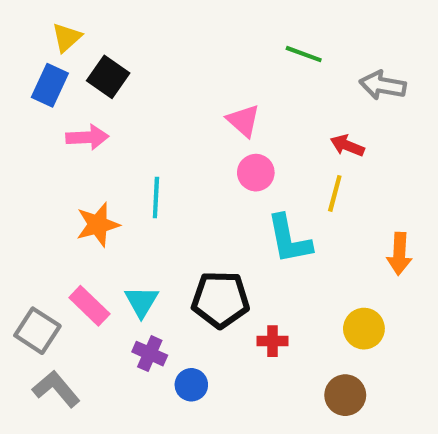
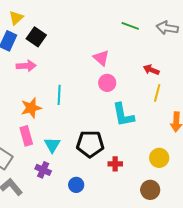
gray arrow: (383, 85) -> (167, 28), moved
yellow line: (335, 193) -> (157, 93), moved
pink rectangle: (89, 306) -> (26, 136), moved, turned 30
purple cross: (150, 354) -> (43, 170), moved

